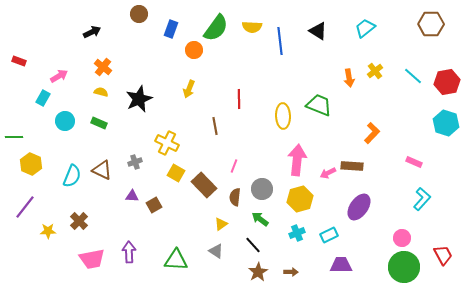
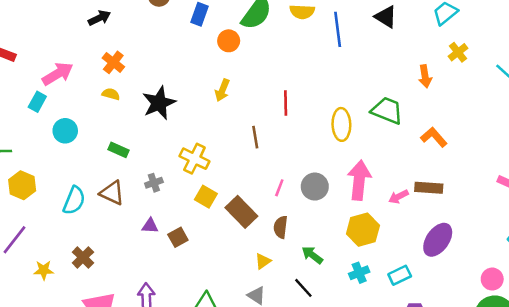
yellow cross: (375, 71) -> (458, 52), moved
pink arrow: (59, 76) -> (58, 74), size x1.4
green rectangle: (99, 123) -> (118, 150), moved
orange L-shape: (372, 133) -> (434, 137), moved, turned -85
gray circle: (262, 189) -> (315, 187), moved

